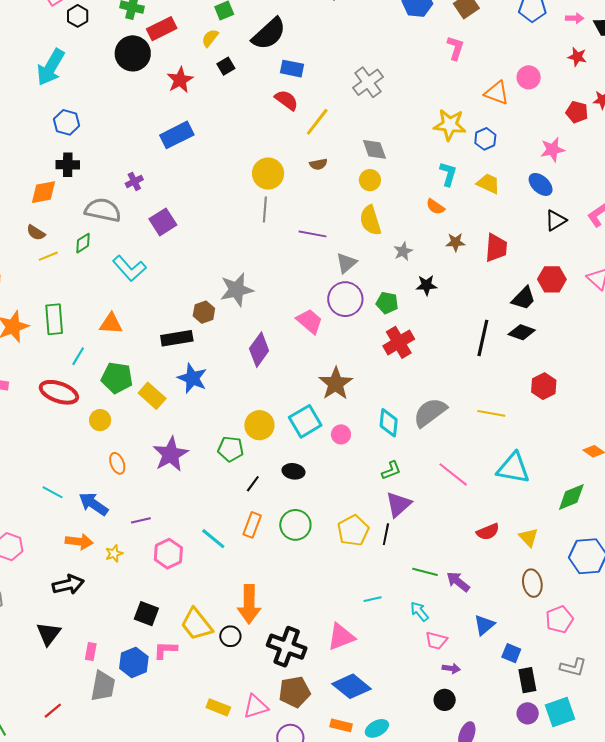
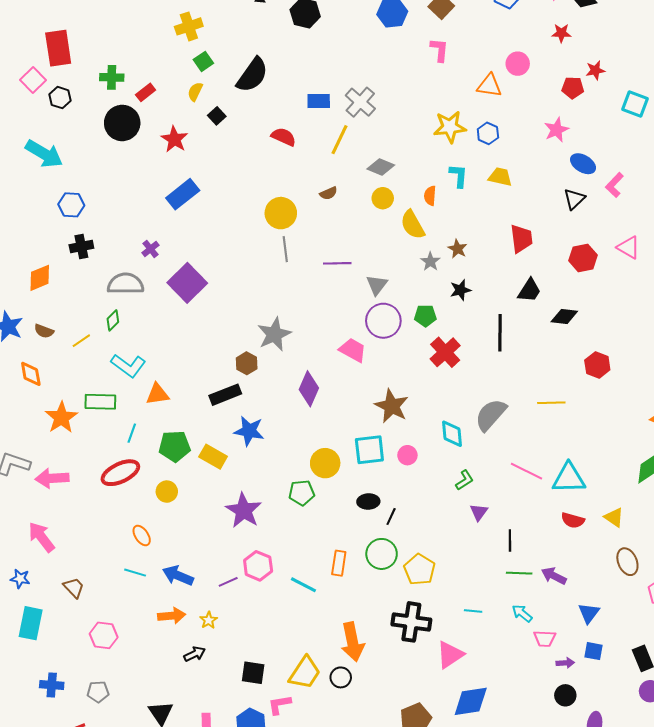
red rectangle: (162, 29) -> (146, 92), size x0.7
cyan arrow: (51, 67) -> (44, 154), turned -78
blue rectangle: (292, 69) -> (319, 101), moved
yellow line: (317, 122) -> (340, 140), moved
gray diamond: (374, 149) -> (381, 167), turned -36
blue ellipse: (541, 184) -> (583, 164), moved
orange diamond: (43, 192) -> (40, 278), moved
orange semicircle: (435, 207) -> (430, 196), moved, turned 72
yellow semicircle: (370, 220) -> (413, 225), moved
purple square: (163, 222) -> (187, 283), size x1.4
brown semicircle: (36, 233) -> (44, 331), moved
brown star: (455, 242) -> (457, 249), moved, turned -30
cyan L-shape: (129, 268) -> (128, 366), moved
black trapezoid: (524, 298) -> (529, 290), moved
green rectangle: (54, 319) -> (100, 402), turned -72
black line: (483, 338) -> (500, 333), moved
red ellipse: (59, 392) -> (120, 473), turned -33
cyan square: (305, 421) -> (369, 450), turned 36
orange ellipse: (117, 463) -> (142, 536), moved
cyan triangle: (513, 468) -> (569, 478), moved
black line: (253, 484) -> (391, 517), moved
purple triangle: (398, 504) -> (479, 512), size x0.7
yellow pentagon: (353, 530) -> (419, 570), moved
red semicircle: (488, 532) -> (573, 520), turned 50
black line: (386, 534) -> (510, 541), moved
pink hexagon: (168, 554) -> (258, 566), moved
black arrow: (68, 585) -> (195, 654), moved, size x0.7
cyan line: (373, 599) -> (473, 611), turned 30
yellow trapezoid: (197, 624) -> (305, 673), turned -96
black cross: (287, 647) -> (411, 622), moved
blue square: (511, 653) -> (593, 651), moved
blue diamond: (352, 686) -> (471, 701), turned -36

